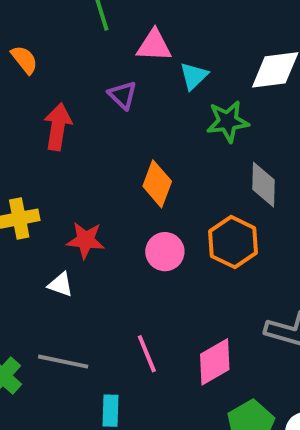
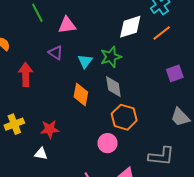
cyan triangle: (194, 76) -> (85, 61), moved
gray diamond: (263, 185) -> (113, 87), moved
pink circle: (165, 252) -> (107, 143), moved

